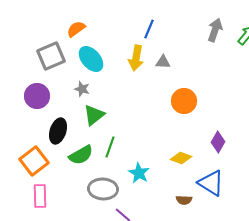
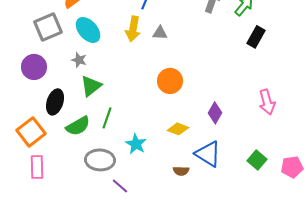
orange circle: (184, 101) -> (170, 81), moved

